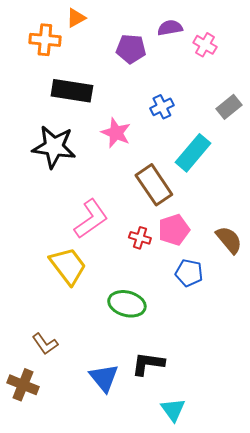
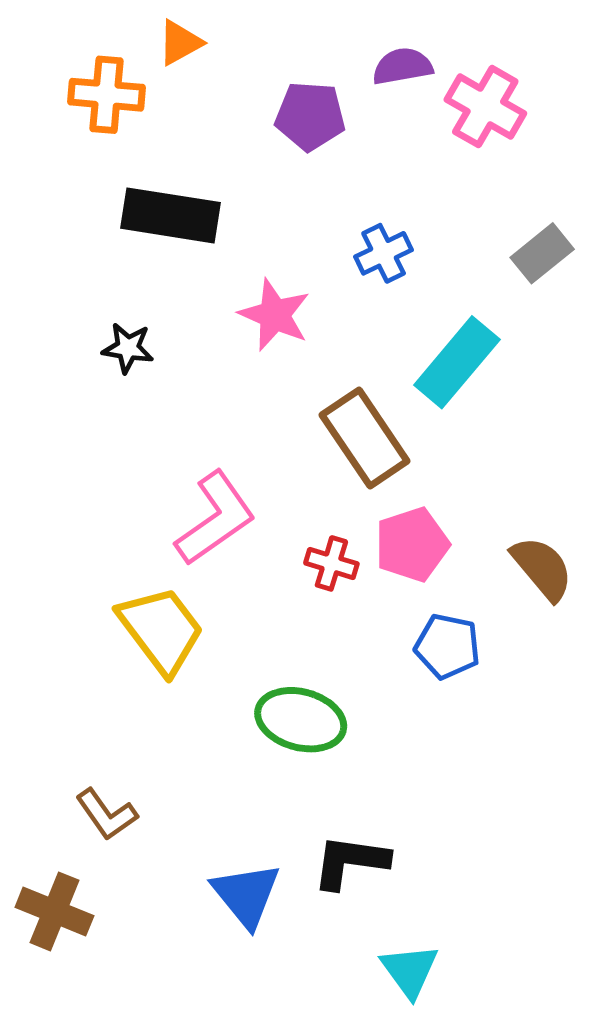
pink cross: (205, 45) -> (485, 107), size x1.4
black star: (54, 147) -> (128, 348), size x0.5

